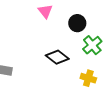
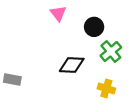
black diamond: (57, 57) -> (72, 65), turned -35

